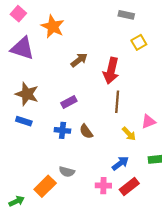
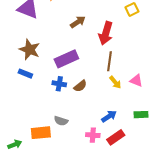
purple rectangle: (69, 102) -> (66, 59), size x1.6
pink triangle: (148, 122) -> (136, 80), turned 40
brown semicircle: (86, 131) -> (80, 86), turned -96
yellow arrow: (129, 134) -> (115, 82), moved
orange rectangle: (45, 186) -> (41, 133), turned 36

